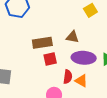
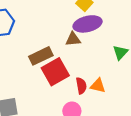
purple ellipse: (84, 58) -> (88, 24), moved
red square: (50, 59) -> (55, 72), size x1.6

